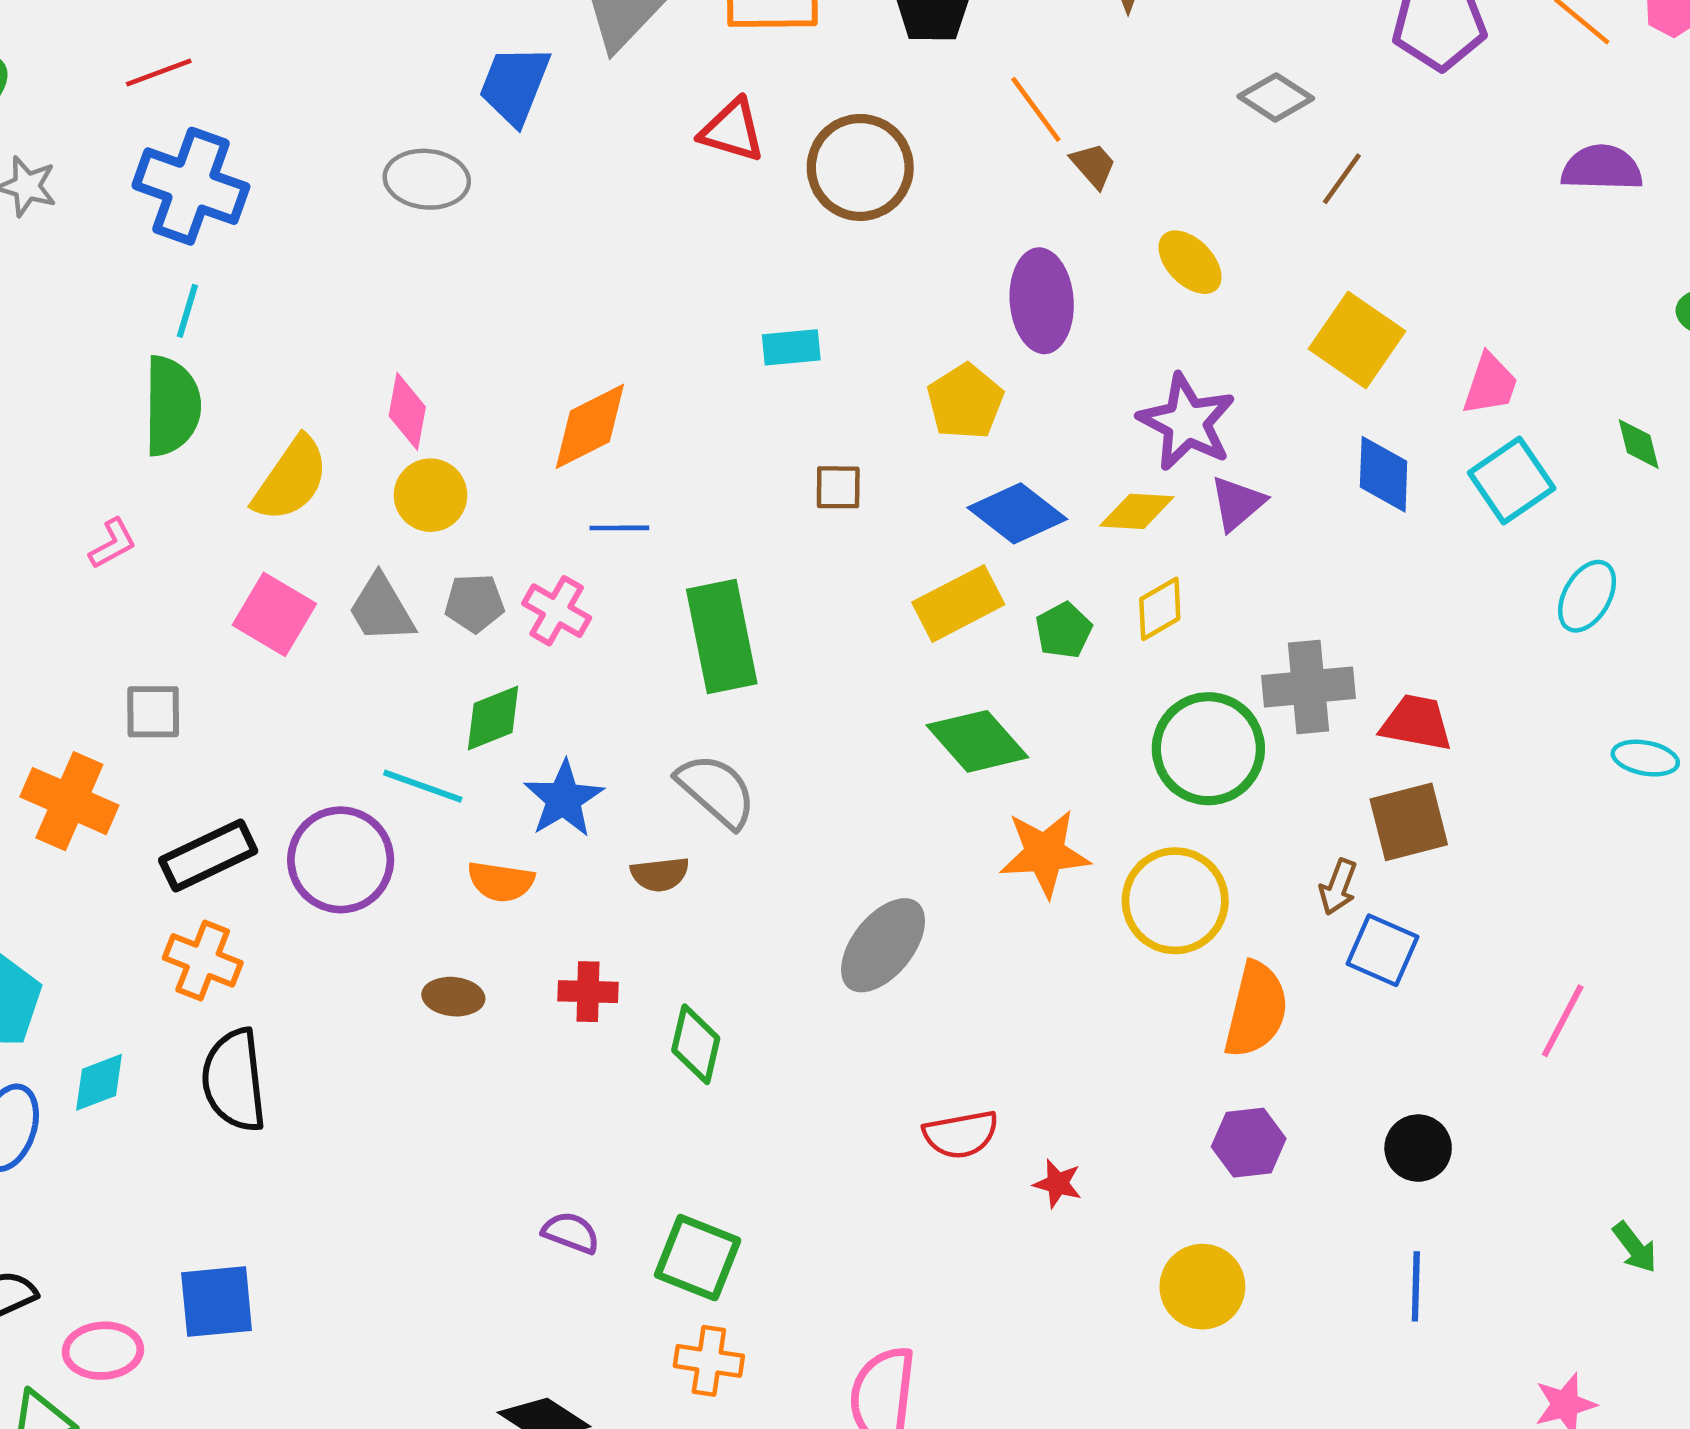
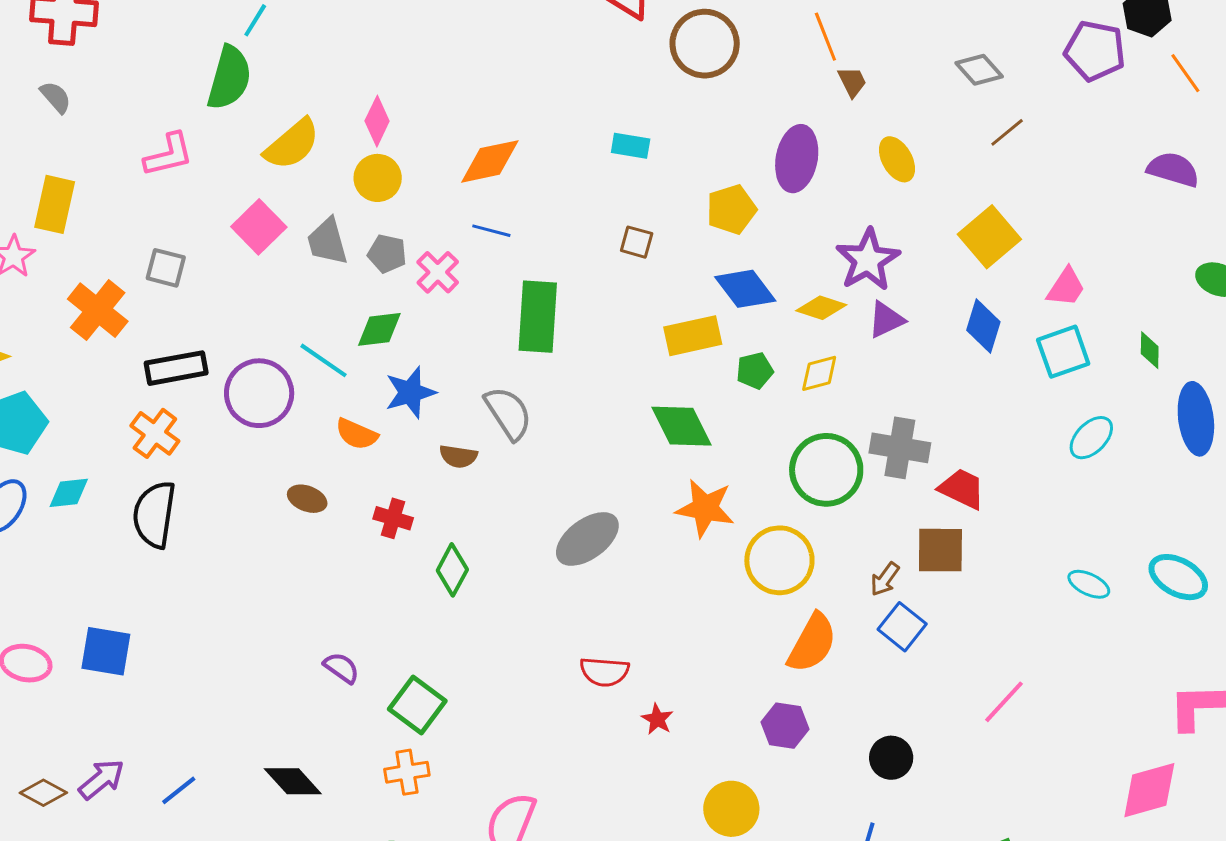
pink L-shape: (113, 544) -> (169, 155), size x1.5
cyan ellipse: (1645, 758) -> (1089, 584), moved
orange cross: (709, 1361) -> (407, 772), turned -33

